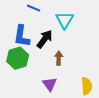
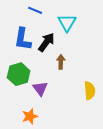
green hexagon: (18, 58) -> (19, 74), moved
purple triangle: (50, 84) -> (40, 89), moved

